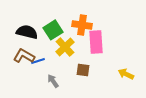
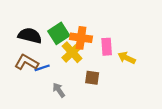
orange cross: (82, 25) -> (81, 38), moved
pink rectangle: (96, 42) -> (107, 47), size x0.7
yellow arrow: (126, 74) -> (127, 58), moved

